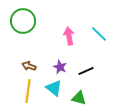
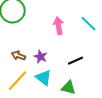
purple star: (60, 67) -> (41, 57), moved
yellow line: (28, 91) -> (18, 81), turned 35

